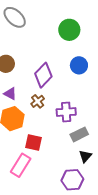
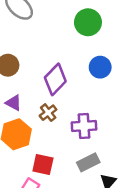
gray rectangle: (79, 134) -> (88, 162), moved

